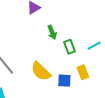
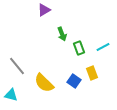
yellow semicircle: (41, 71) -> (44, 83), moved
blue square: (64, 81) -> (74, 81), turned 32

